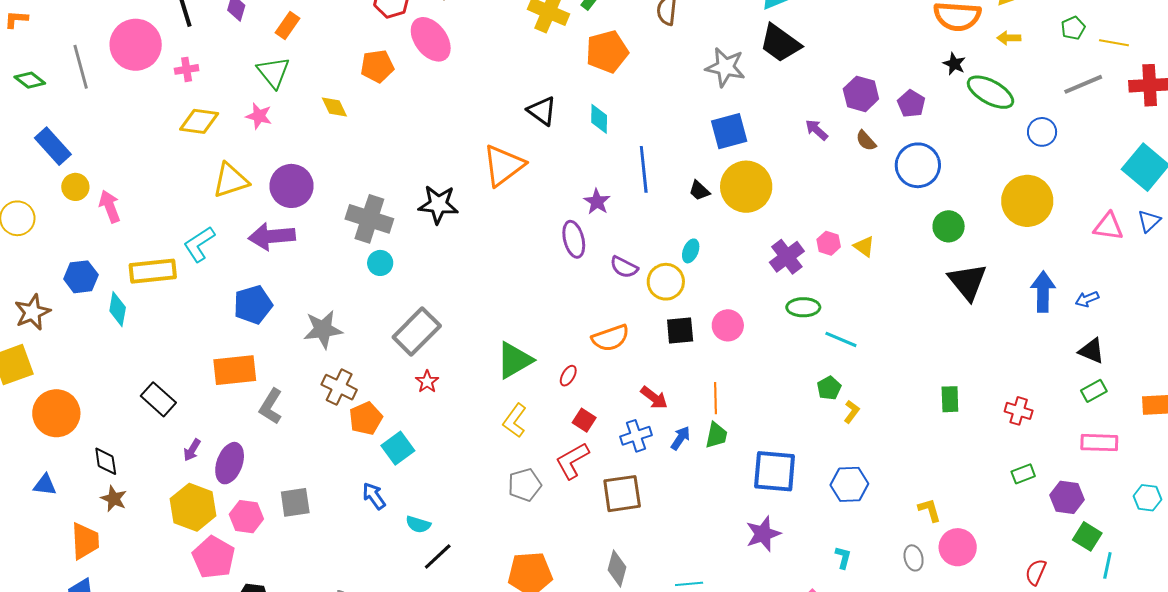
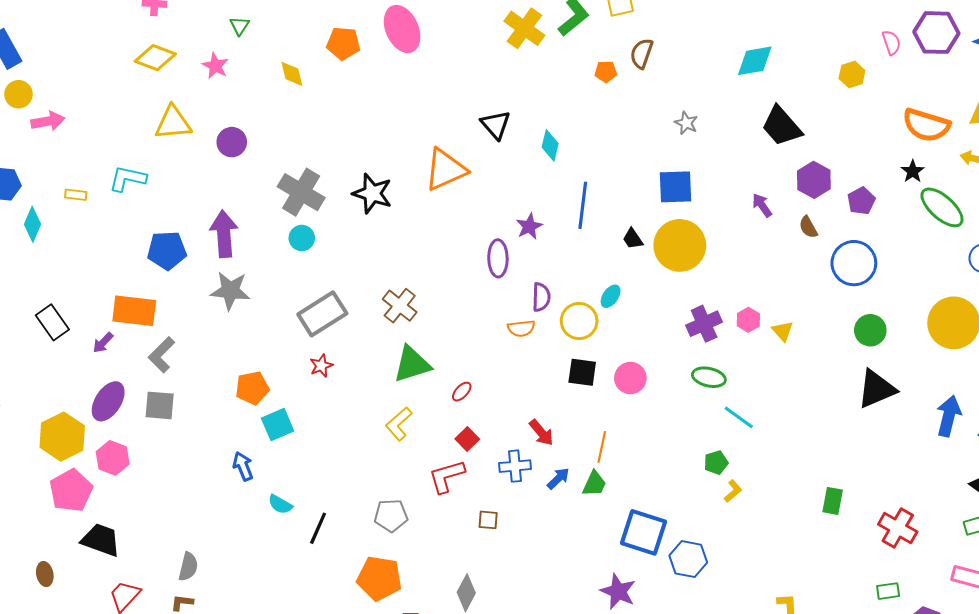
black trapezoid: (780, 43) -> (782, 126), moved
orange pentagon: (607, 52) -> (606, 72), moved, size x0.5
gray star: (725, 67) -> (686, 123), size x0.6
green triangle: (273, 72) -> (240, 26), size x0.6
purple circle: (292, 186) -> (232, 142), size x0.7
pink arrow: (110, 206) -> (48, 121), turned 88
purple arrow: (272, 236) -> (224, 234), moved, turned 78
cyan L-shape: (199, 244) -> (128, 179), turned 33
purple semicircle: (624, 267) -> (541, 297), turned -128
yellow rectangle: (153, 271) -> (76, 195), size x0.5
black triangle: (967, 282) -> (877, 389), turned 33
orange semicircle: (610, 338) -> (521, 328), moved, size x0.7
brown cross: (339, 387) -> (400, 306), moved
red cross: (1019, 411) -> (898, 528), size x1.4
purple arrow: (192, 450) -> (103, 343), moved
blue hexagon: (849, 484) -> (688, 559), moved
gray pentagon: (525, 485) -> (391, 515), moved
brown square: (622, 494) -> (488, 520), size x0.5
gray square: (295, 502) -> (160, 405), moved
purple star: (763, 534) -> (618, 591), turned 30
black line: (438, 557) -> (318, 528), moved, turned -36

